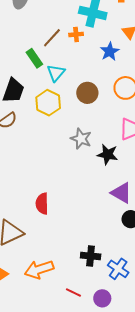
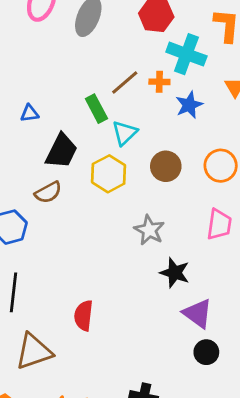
blue star: (110, 51) -> (189, 105), moved
black star: (108, 154) -> (175, 273), moved

